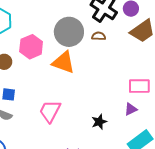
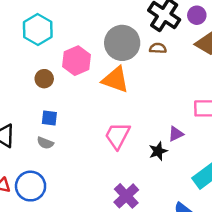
purple triangle: (131, 109) -> (176, 134), moved
pink trapezoid: (50, 111) -> (118, 136), moved

